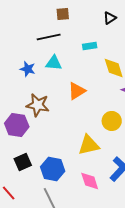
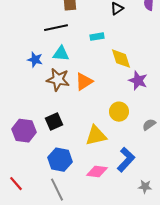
brown star: (38, 105) -> (58, 80), moved
purple hexagon: (17, 125) -> (24, 131), moved
black square: (23, 162) -> (54, 122), moved
pink diamond: (90, 181) -> (97, 172), turned -65

